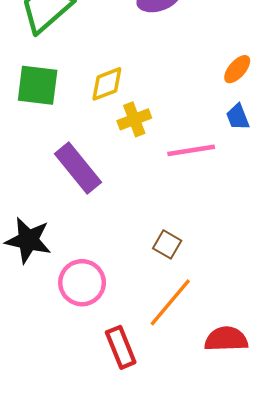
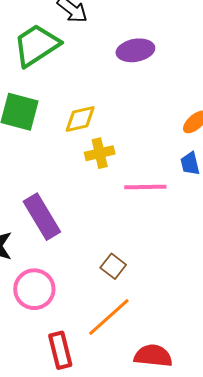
purple rectangle: (78, 168) -> (42, 217), moved

